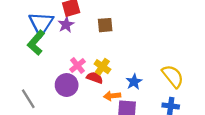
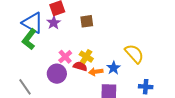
blue triangle: (41, 23) -> (33, 23), turned -30
yellow semicircle: (173, 76) -> (134, 54), moved
orange arrow: (112, 96) -> (96, 72), moved

